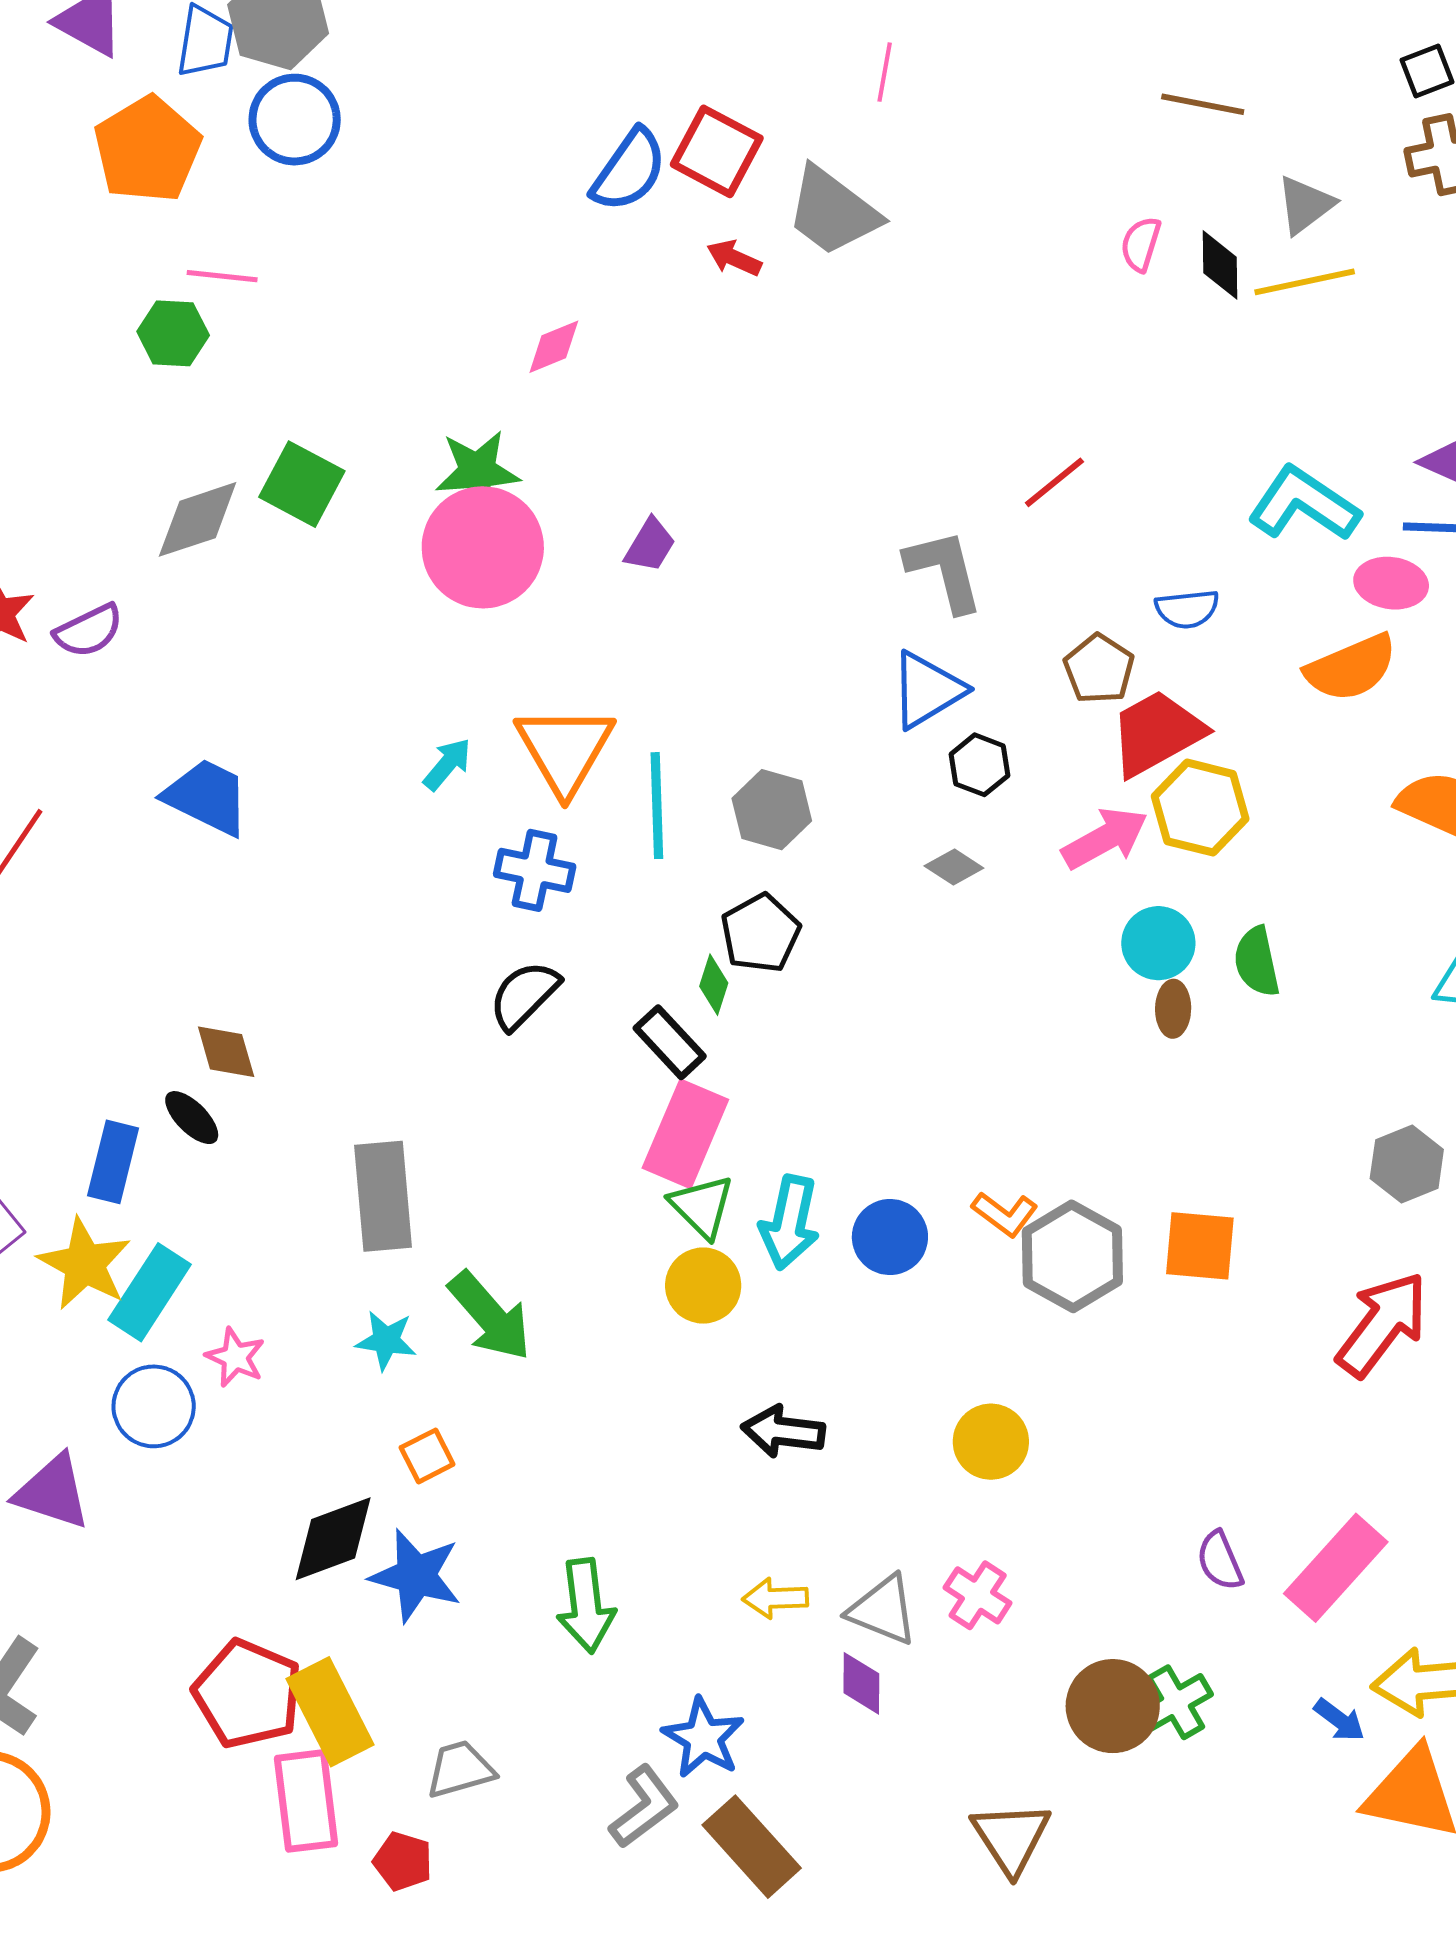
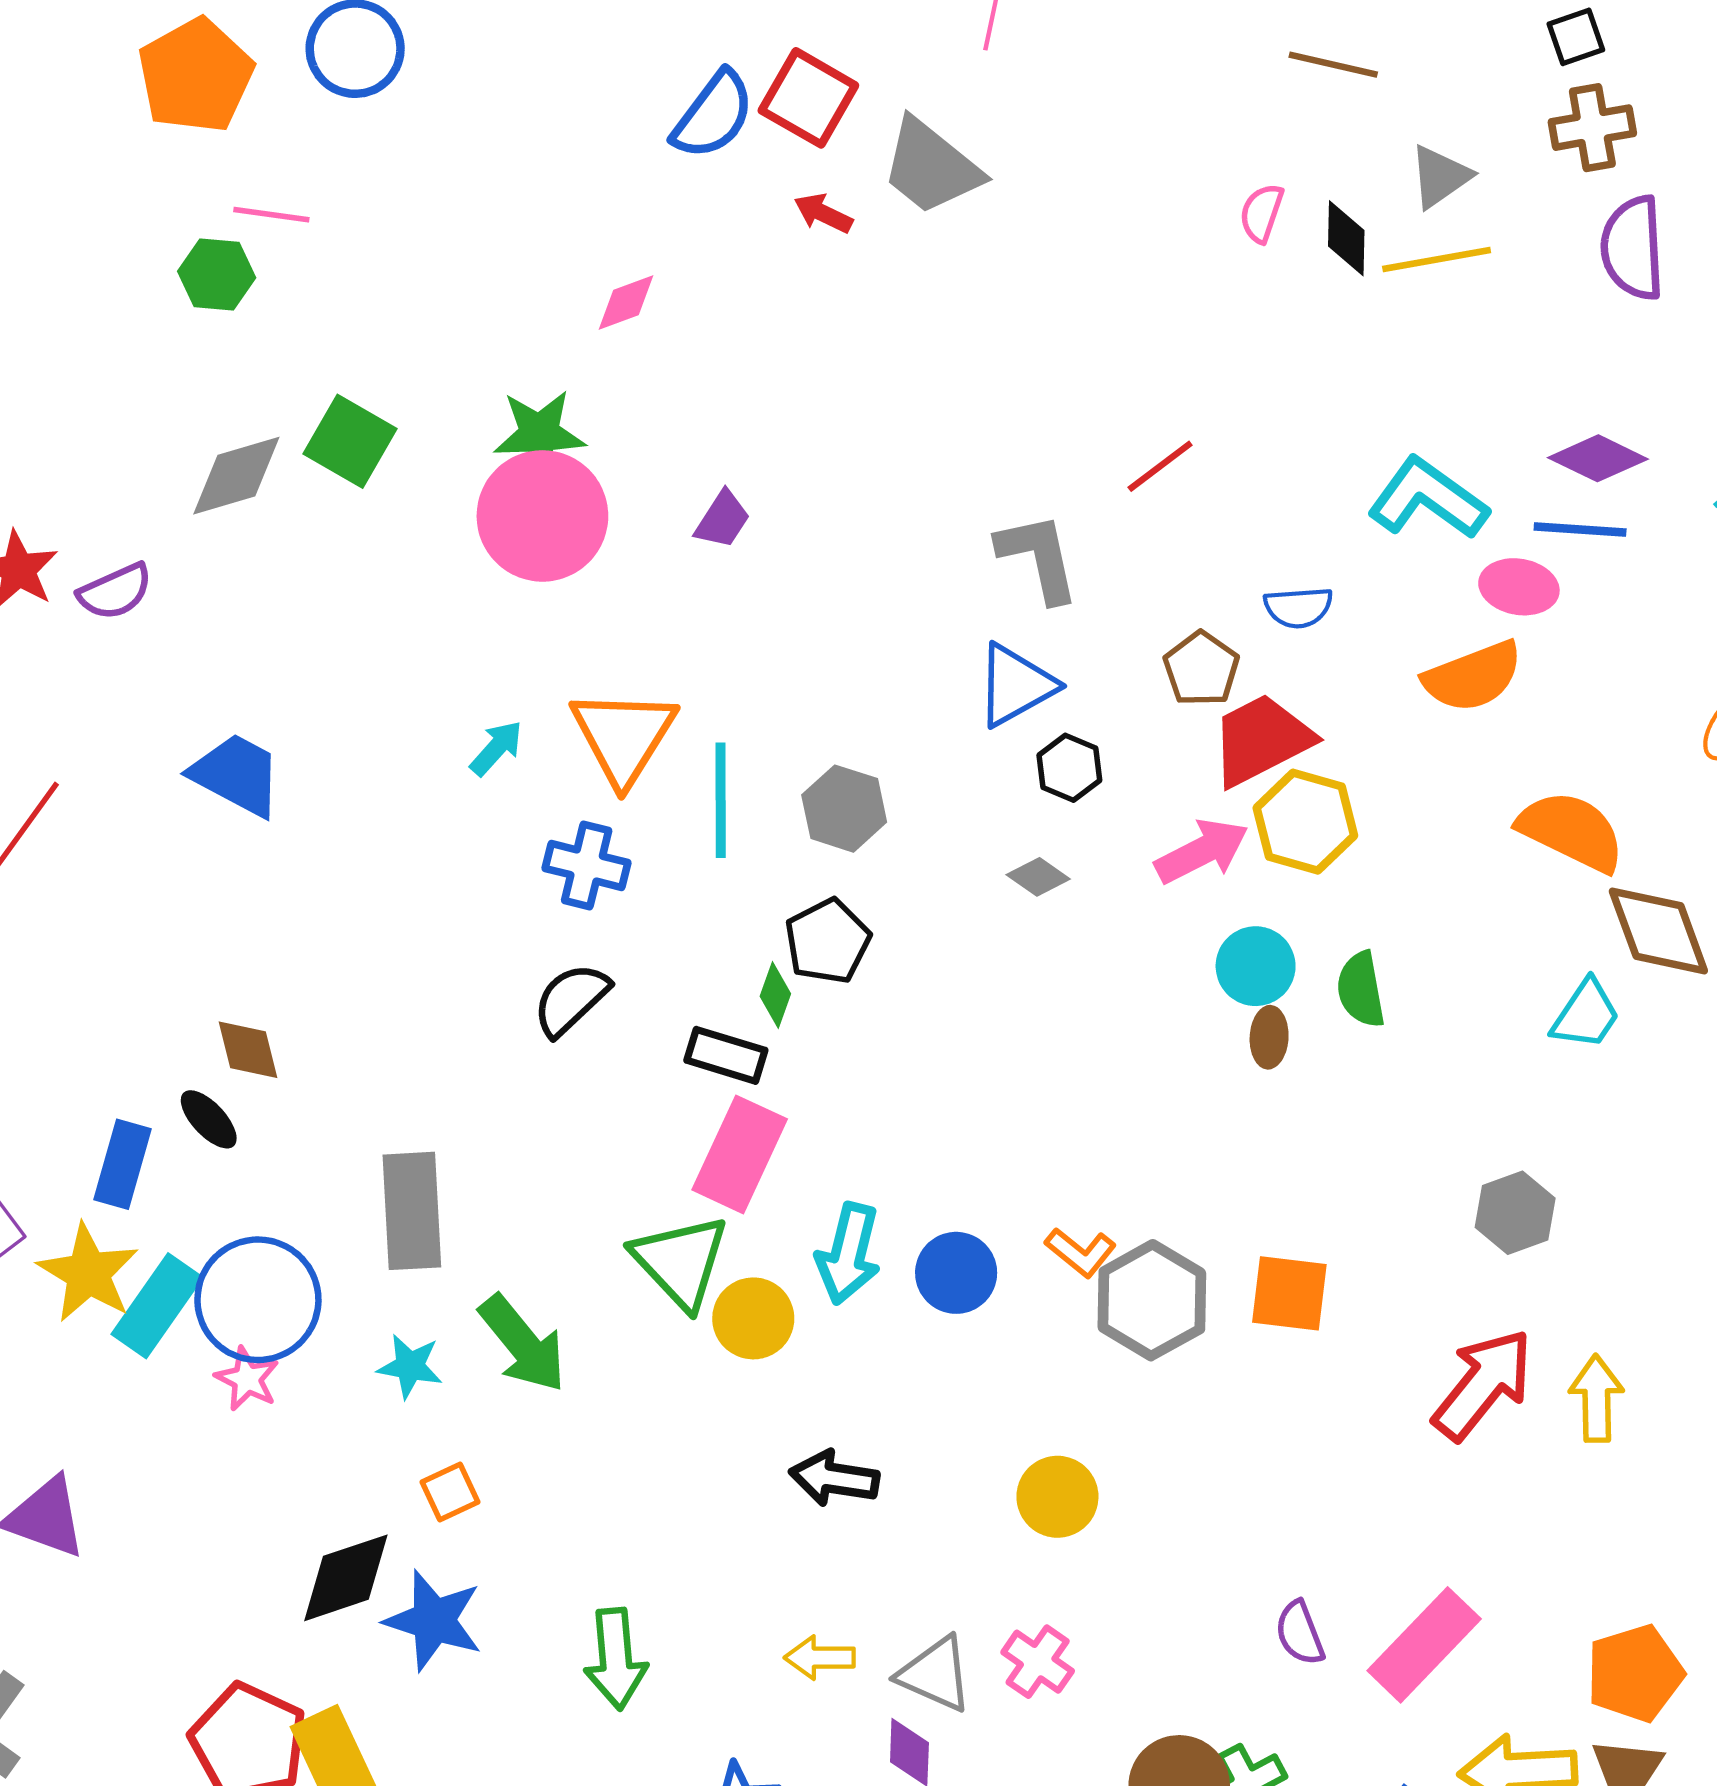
black rectangle: (670, 1042) -> (726, 1055), turned -32
green triangle: (702, 1206) -> (681, 1262), moved, size x1.4
blue circle: (154, 1406) -> (258, 1300), moved, size x1.4

